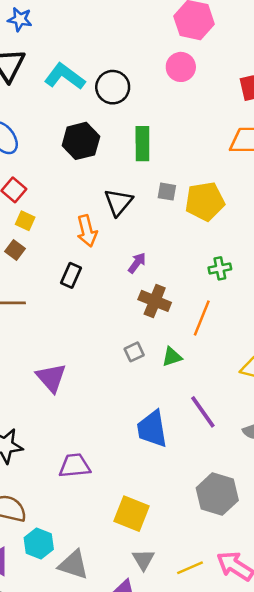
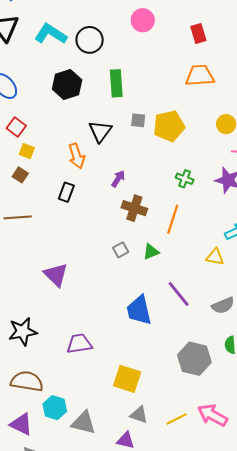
green cross: (220, 268) -> (185, 179), turned 36
gray triangle: (143, 560) -> (139, 415), turned -36

